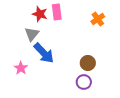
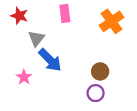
red star: (40, 14) -> (19, 16), moved
orange cross: (98, 19) -> (111, 21), size x1.5

